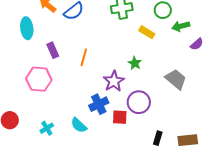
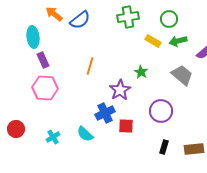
green arrow: (181, 26) -> (178, 41), moved
purple rectangle: (53, 50) -> (43, 60), moved
gray trapezoid: (176, 79) -> (182, 75), moved
purple circle: (139, 102) -> (161, 111), moved

